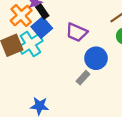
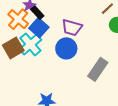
blue circle: (96, 58) -> (66, 48), moved
gray rectangle: (83, 78) -> (98, 69), moved, size x1.6

